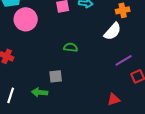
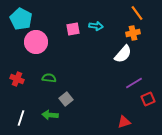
green semicircle: (71, 47) -> (49, 78), moved
gray square: (56, 76) -> (66, 99), turned -32

